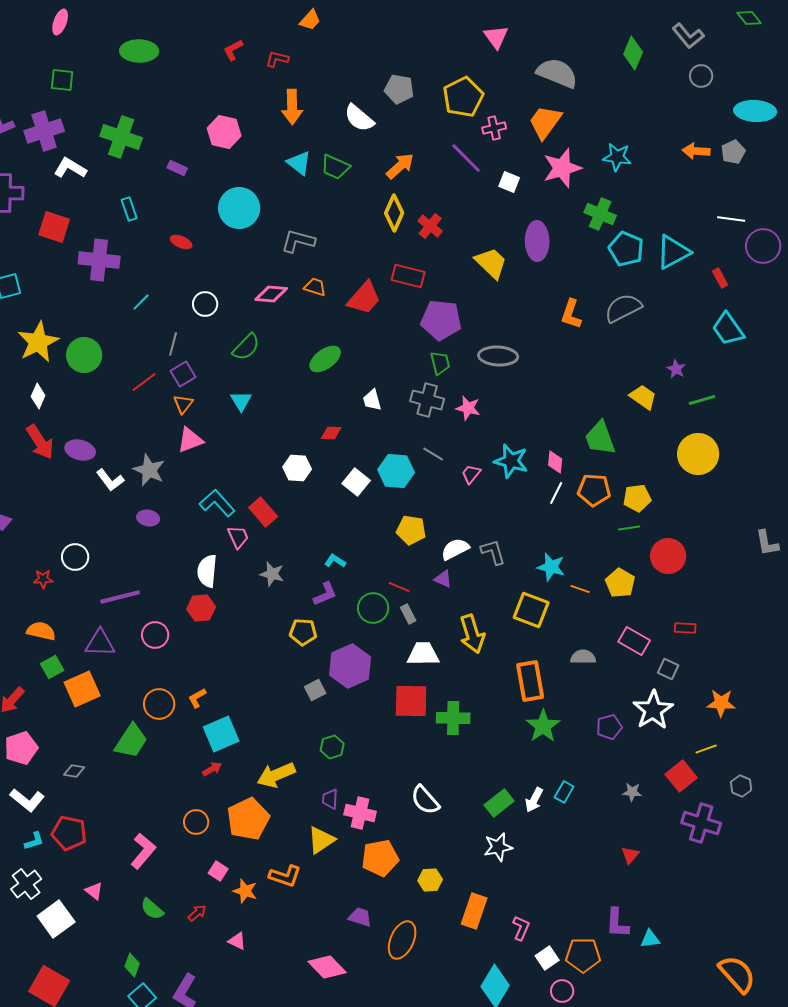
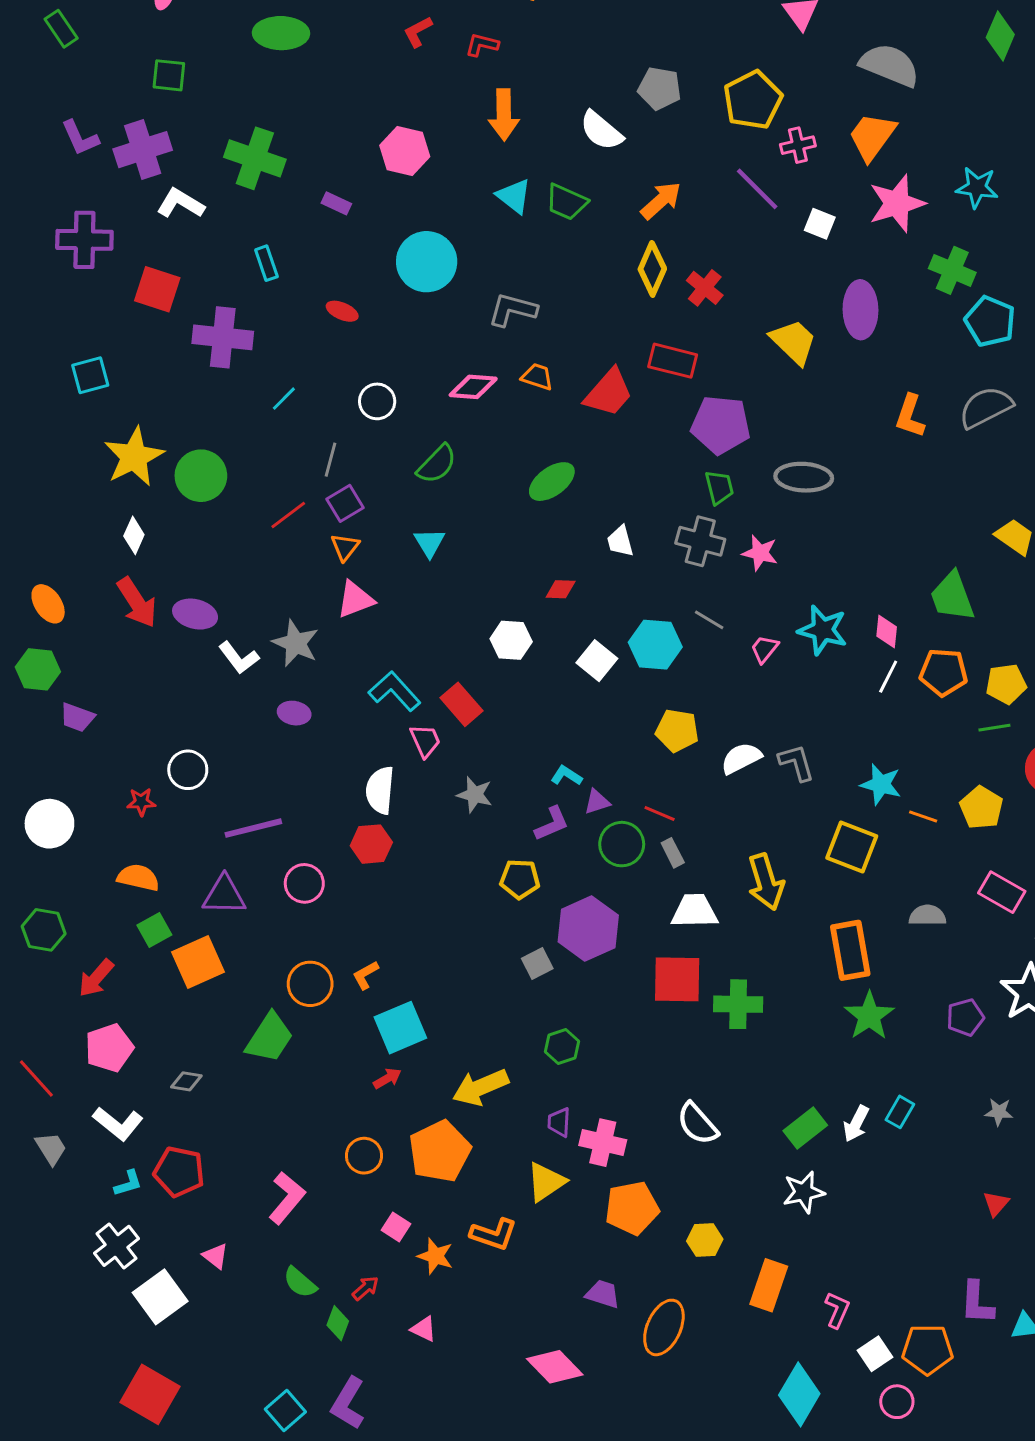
purple triangle: (443, 579) -> (597, 802), moved, turned -42
green diamond: (132, 965) -> (338, 1323), moved

